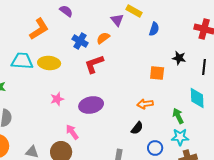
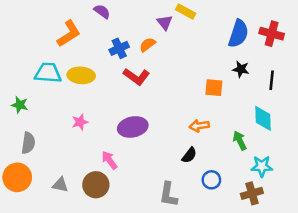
blue semicircle: (154, 29) -> (238, 34), moved, size x1.6
blue cross: (80, 41) -> (119, 48), turned 35
red L-shape: (94, 64) -> (136, 77), turned -125
pink star: (57, 99) -> (80, 122), moved
cyan star: (180, 137) -> (262, 166), moved

